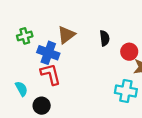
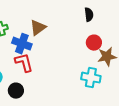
black semicircle: (105, 38) -> (89, 15), moved

